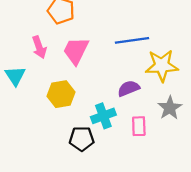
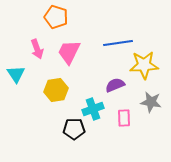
gray star: (170, 108) -> (151, 102), turned -30

